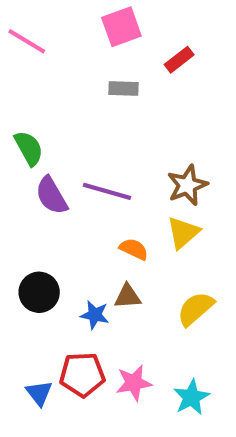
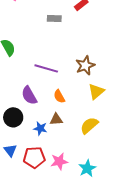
purple semicircle: (51, 196) -> (29, 95), moved
yellow triangle: (183, 233) -> (96, 91), moved
orange semicircle: (134, 249) -> (59, 96), turned -144
blue triangle: (39, 393) -> (10, 150), moved

